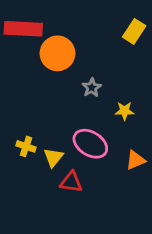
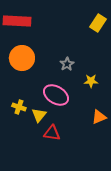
orange circle: (57, 53) -> (22, 58), moved
pink ellipse: (90, 144) -> (56, 95), moved

